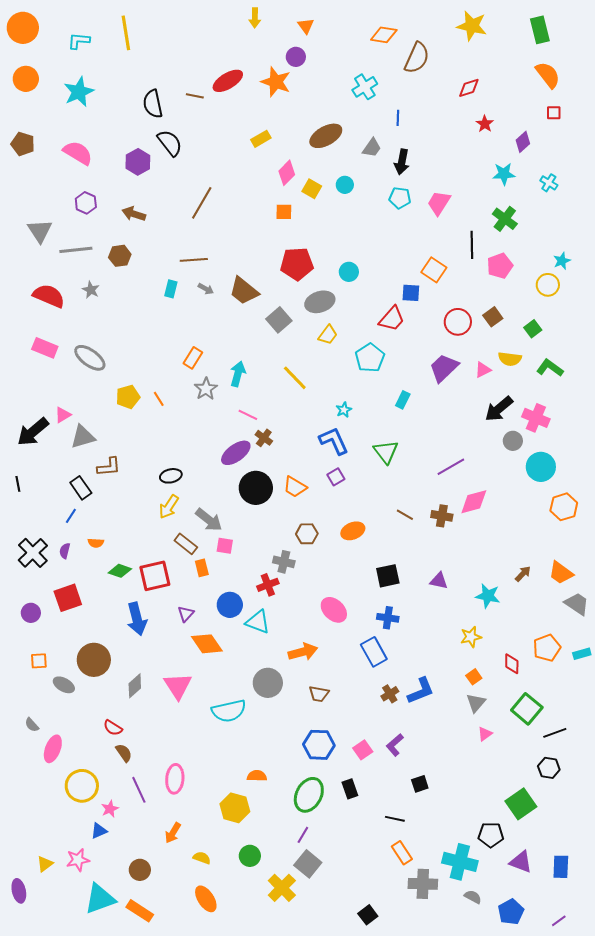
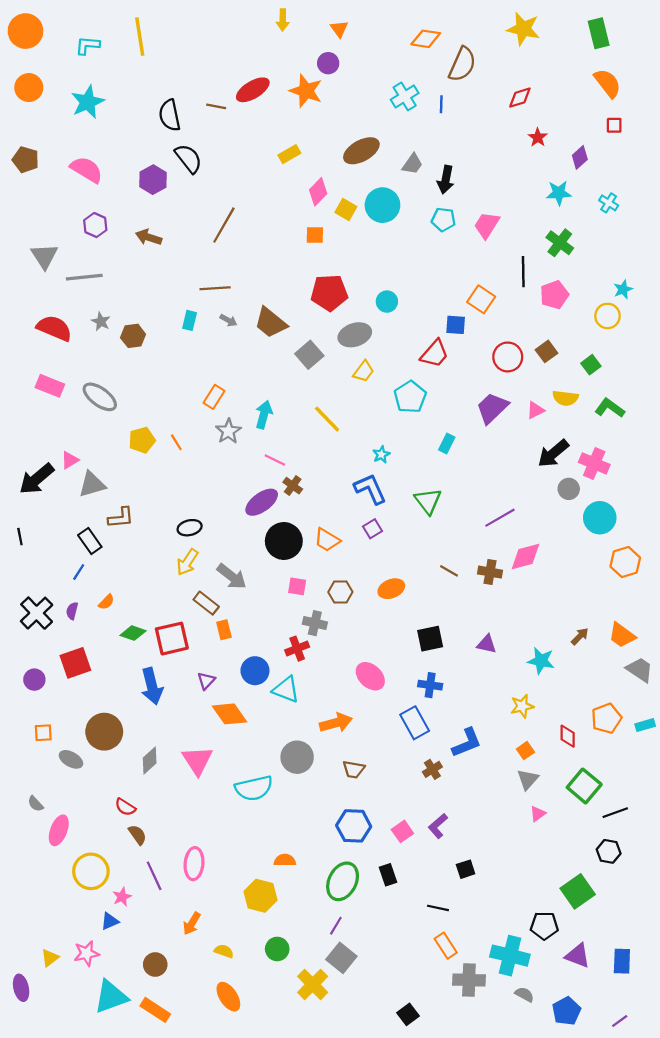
blue line: (398, 118) -> (441, 104), moved
cyan circle: (345, 185) -> (382, 205), size x1.8
brown hexagon: (120, 256) -> (133, 336), moved
orange semicircle: (96, 543) -> (106, 602), turned -49
pink square: (225, 546) -> (297, 586), moved
blue L-shape: (421, 691) -> (467, 743), moved

